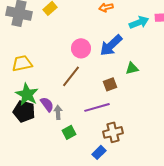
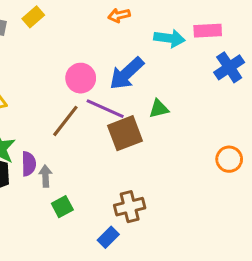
cyan arrow: (139, 22) -> (169, 38), turned 30
brown square: (110, 84) -> (125, 133), size x1.6
purple semicircle: (47, 104) -> (29, 164), turned 35
purple line: (97, 107) -> (105, 109), moved, turned 40

